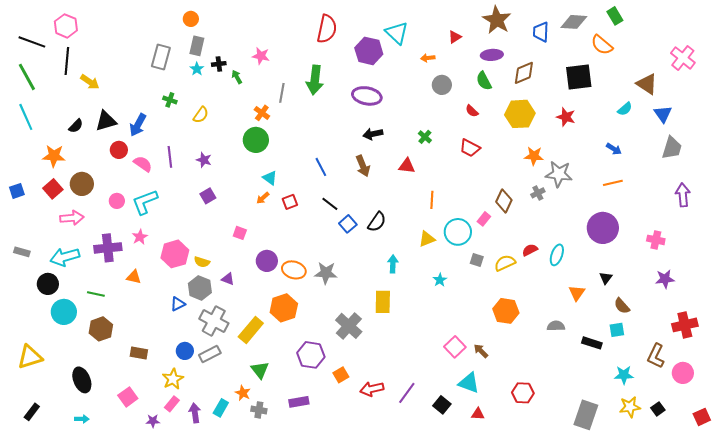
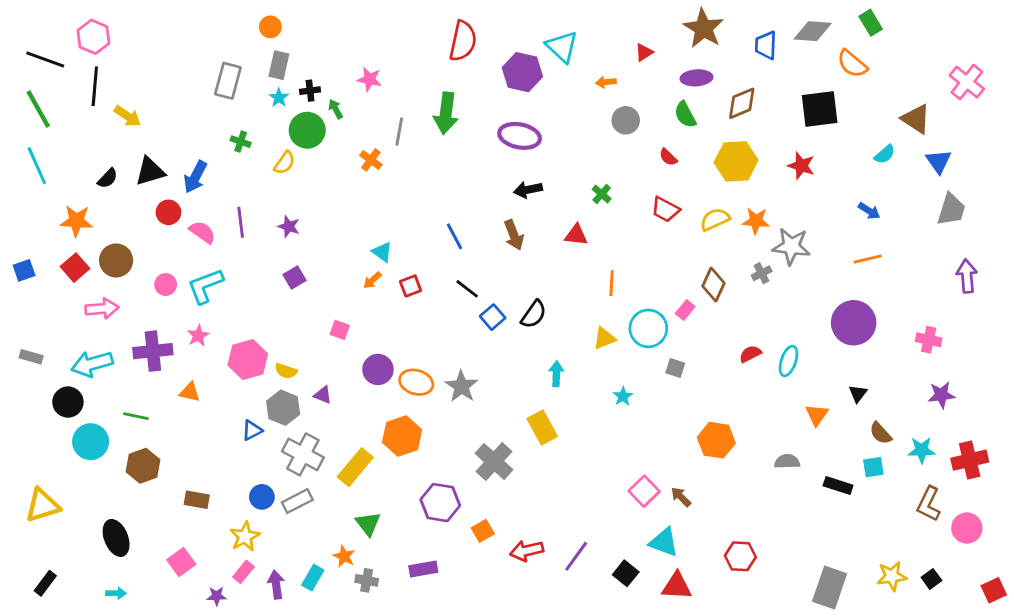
green circle: (256, 140) -> (307, 130), moved
yellow semicircle: (505, 263) -> (715, 219), moved
gray star: (326, 273) -> (461, 386), turned 30
yellow rectangle: (383, 302) -> (542, 428), turned -30
cyan star: (624, 375) -> (922, 450), moved
red triangle: (478, 414) -> (677, 586), size x1.6

